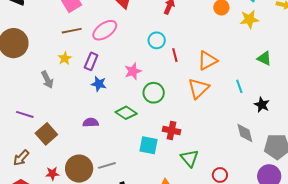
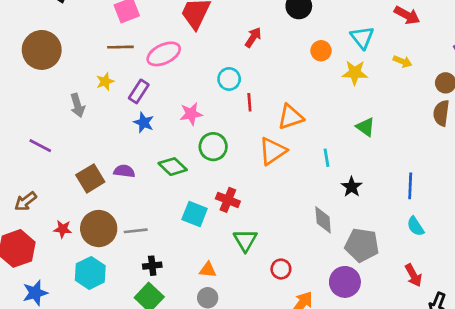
brown square: (46, 134) -> (90, 178), moved

